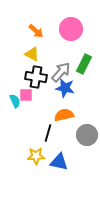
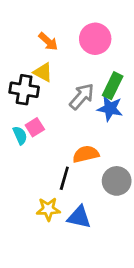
black cross: (36, 77) -> (24, 90), moved
blue star: (65, 88) -> (110, 109), moved
pink square: (26, 95) -> (35, 127), turned -32

